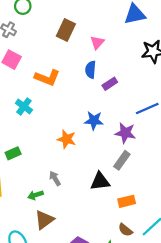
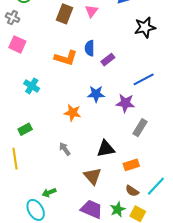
pink triangle: (97, 42) -> (91, 11), moved
orange L-shape: (47, 78) -> (66, 58), moved
gray rectangle: (122, 160) -> (140, 128), moved
green arrow: (35, 195) -> (49, 192), moved
brown triangle: (44, 220) -> (93, 176), moved, turned -30

